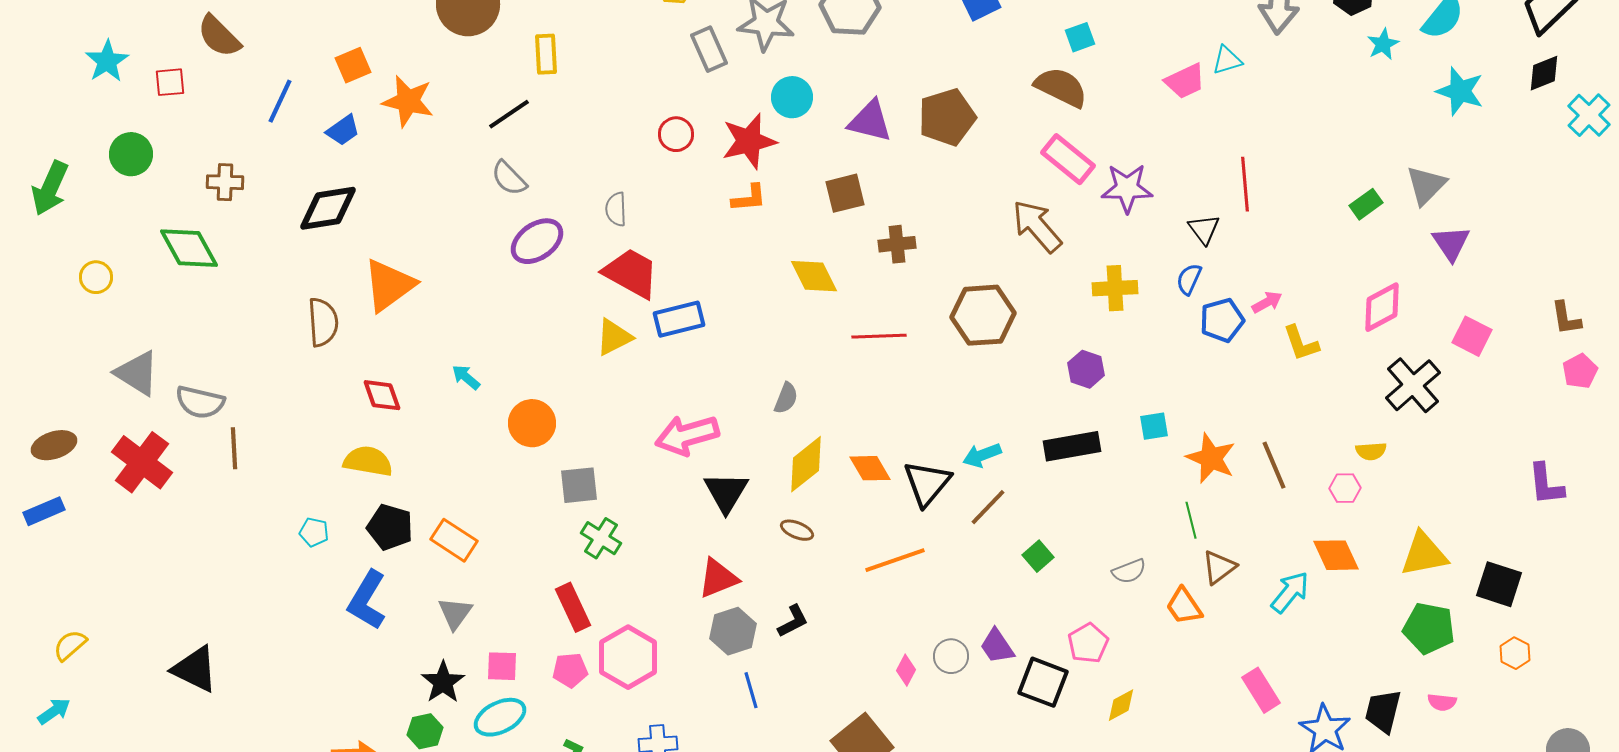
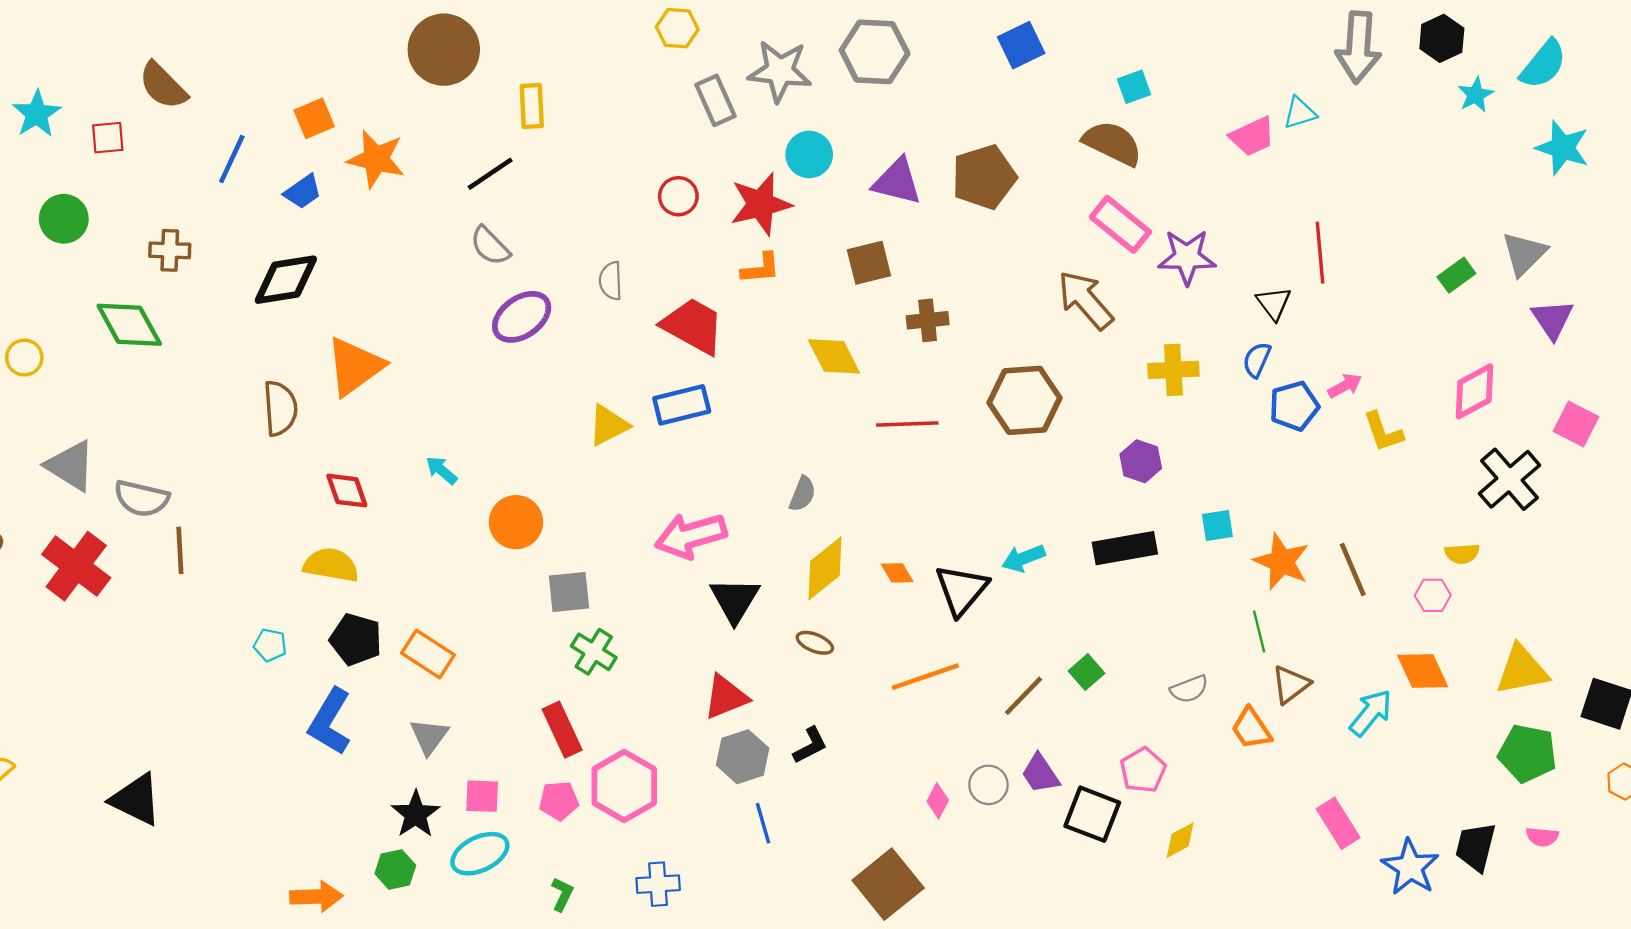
red trapezoid: (631, 273) -> (693, 326), moved
orange diamond: (870, 468) -> (897, 573), size x0.7
brown line: (988, 507) -> (1023, 696), moved

